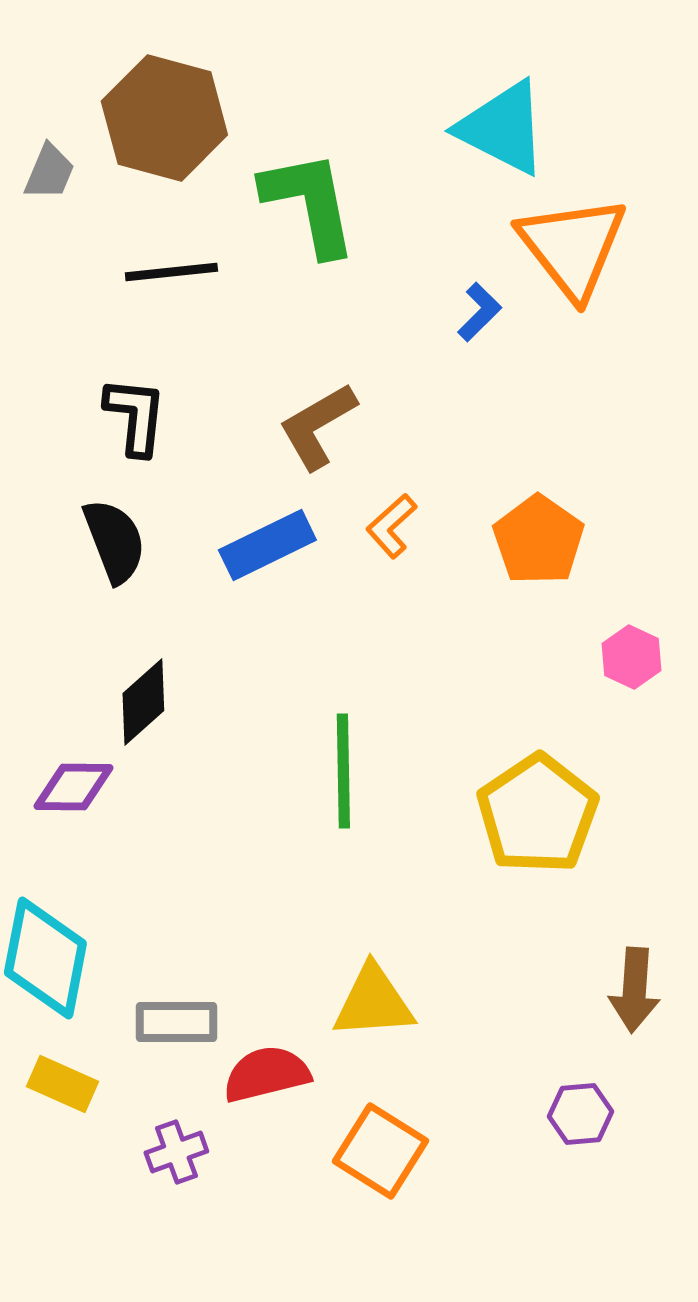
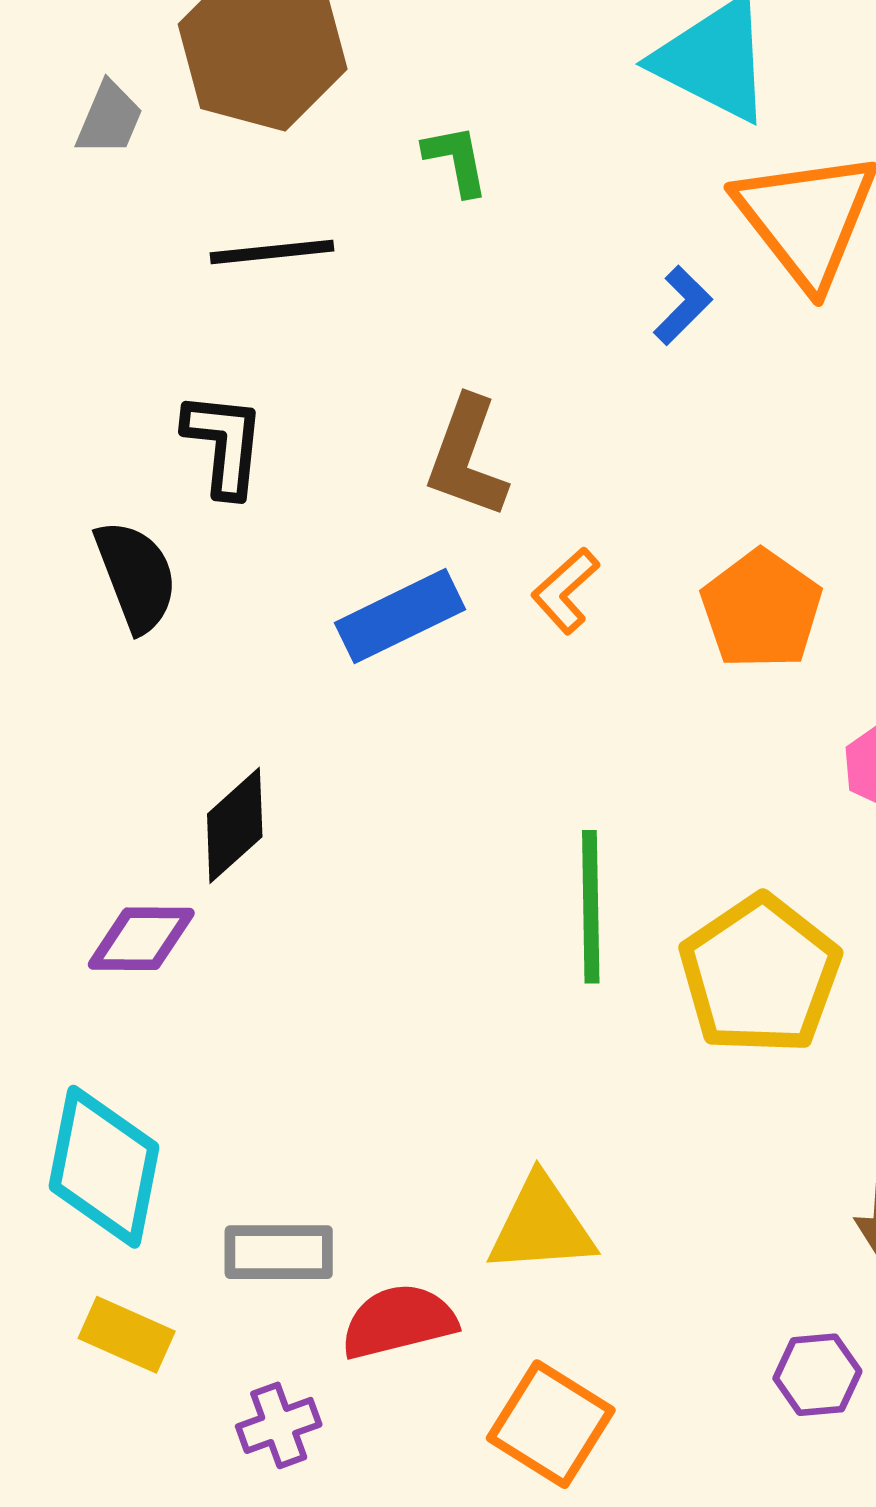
green L-shape: (309, 203) -> (456, 160), size x0.5
brown L-shape: (317, 426) -> (467, 457), turned -40
black semicircle: (114, 541) -> (136, 576), moved
green line: (343, 771) -> (591, 907), moved

